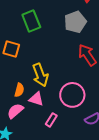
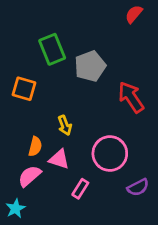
gray pentagon: (75, 22) -> (90, 66), moved
yellow arrow: (40, 75) -> (65, 125), size x0.6

